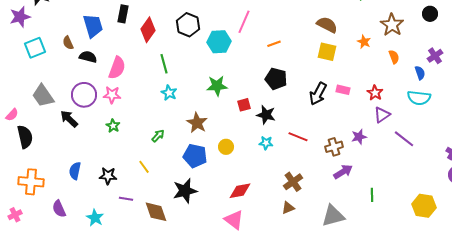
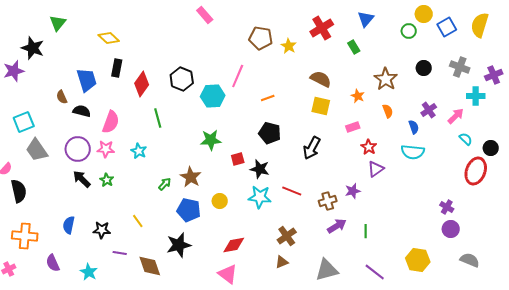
cyan square: (35, 48) -> (24, 122), moved
pink rectangle: (343, 90) -> (353, 127), moved, turned -32
cyan star: (169, 93) -> (139, 151), moved
black arrow: (69, 119) -> (82, 179), moved
green arrow: (158, 136) -> (165, 184), moved
purple line: (404, 139) -> (375, 272), moved
cyan star: (266, 143) -> (260, 197), size x1.6
green line: (372, 195) -> (366, 231), moved

